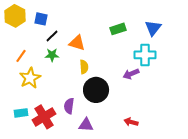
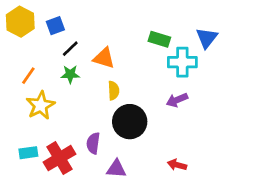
blue square: (41, 19) -> (55, 26), turned -32
green rectangle: (118, 29) -> (159, 39), turned 35
cyan cross: (145, 55) -> (182, 62), moved

